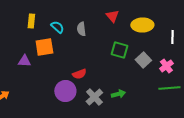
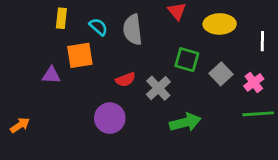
gray semicircle: (81, 29) -> (133, 30), size x1.5
red semicircle: (79, 74) -> (125, 80), moved
green arrow: (118, 94) -> (185, 122), size x1.5
gray cross: (94, 97) -> (158, 88), moved

